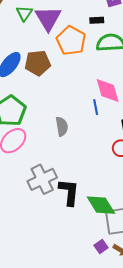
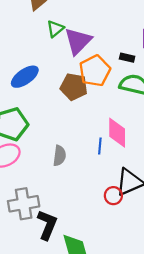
brown pentagon: (38, 63) -> (74, 87), moved

